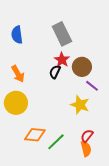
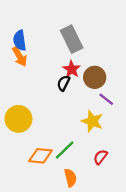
orange arrow: (18, 74) -> (20, 57), moved
green line: (56, 142) -> (65, 150), moved
orange semicircle: (86, 149) -> (70, 178), moved

